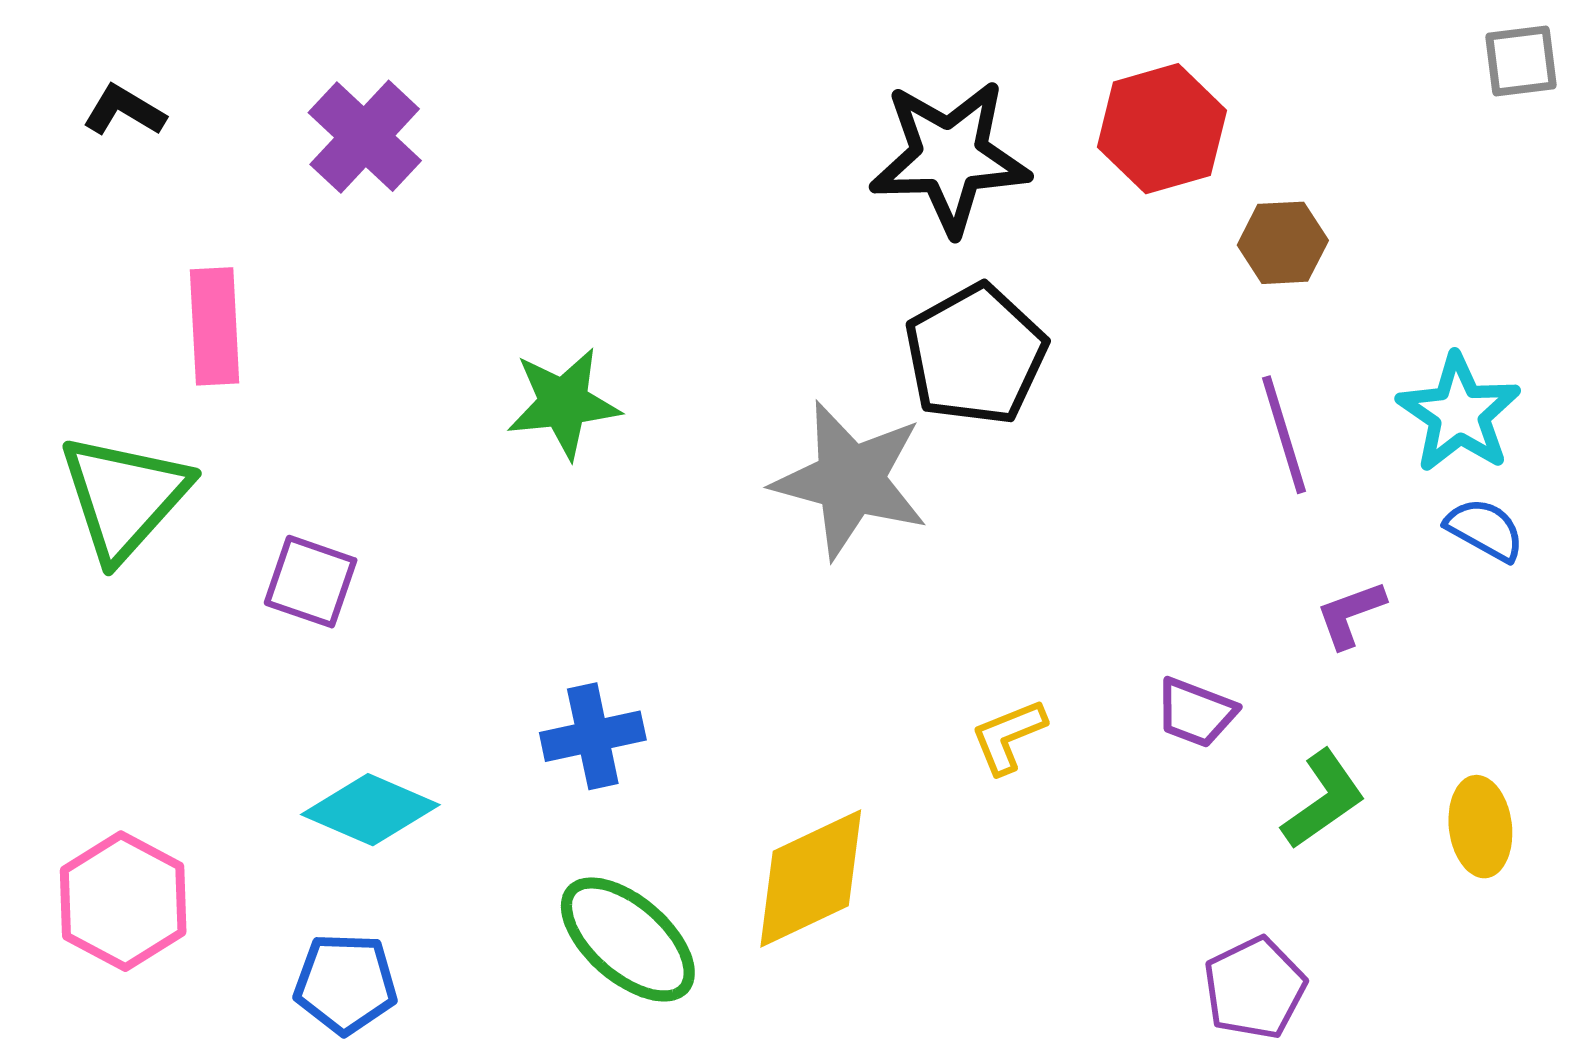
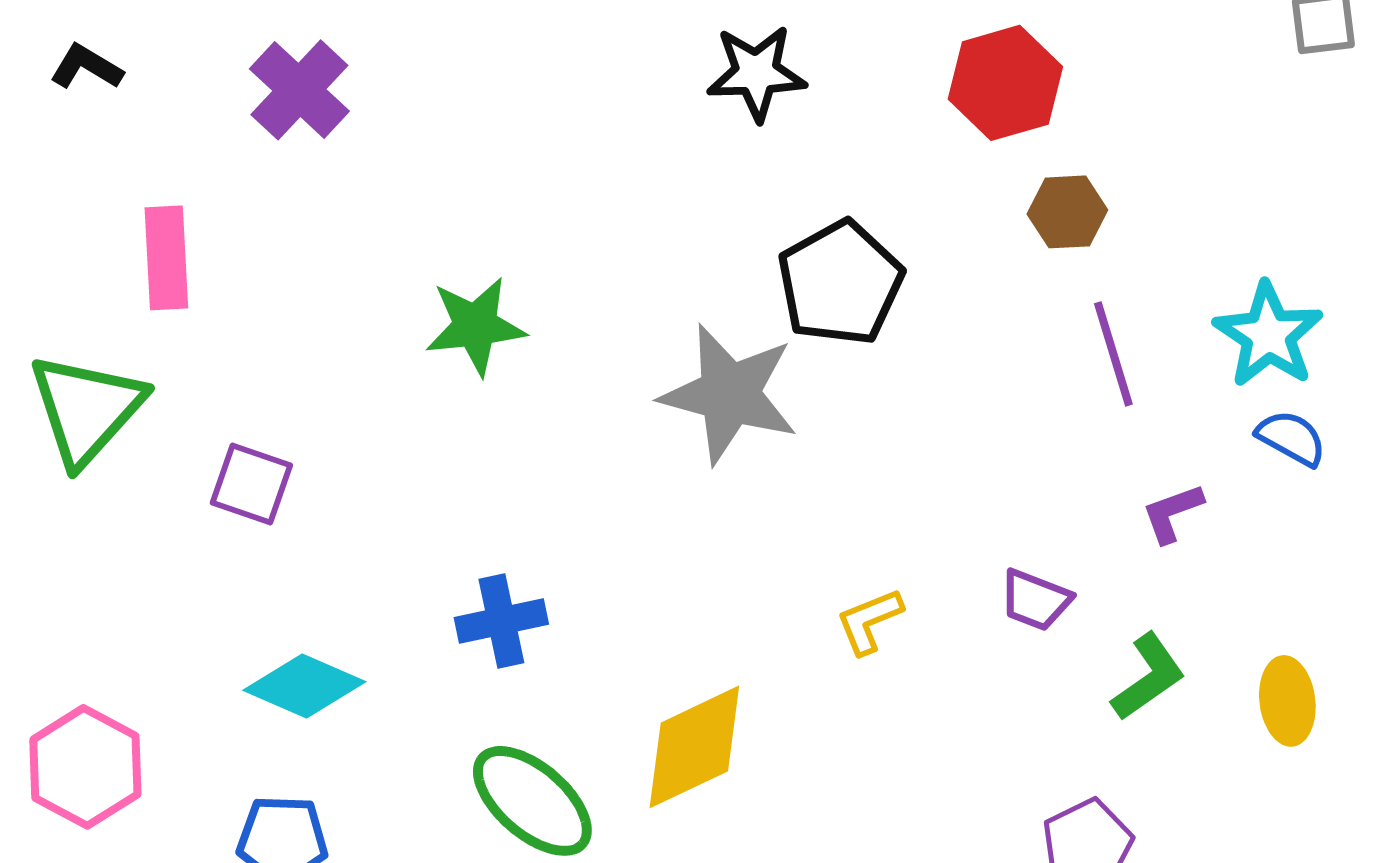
black star: (950, 157) -> (756, 73), moved, size x0.7
brown hexagon: (1283, 243) -> (1067, 212), moved

